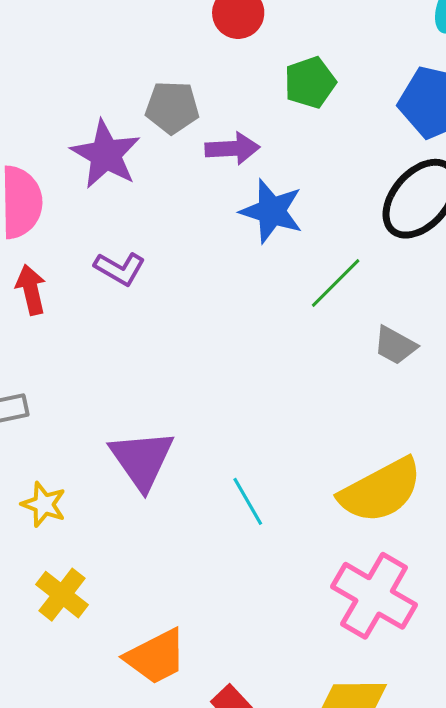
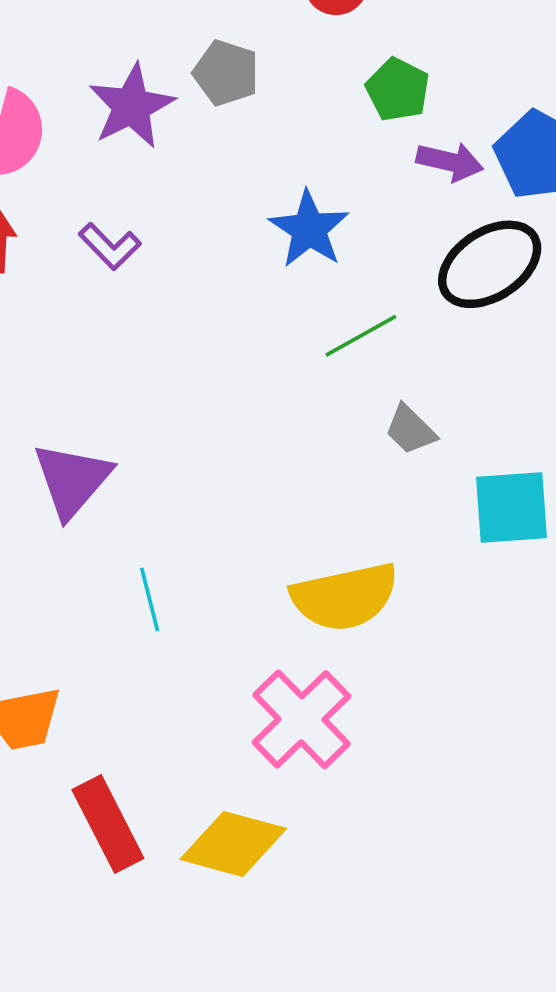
green pentagon: (310, 83) -> (398, 90), turned 30
purple arrow: (232, 148) -> (450, 162), moved
cyan line: (248, 501) -> (150, 600), moved

